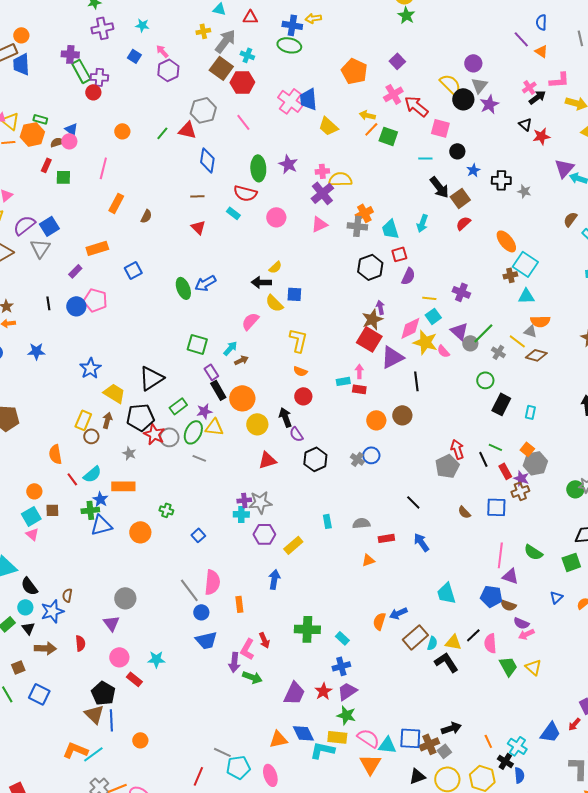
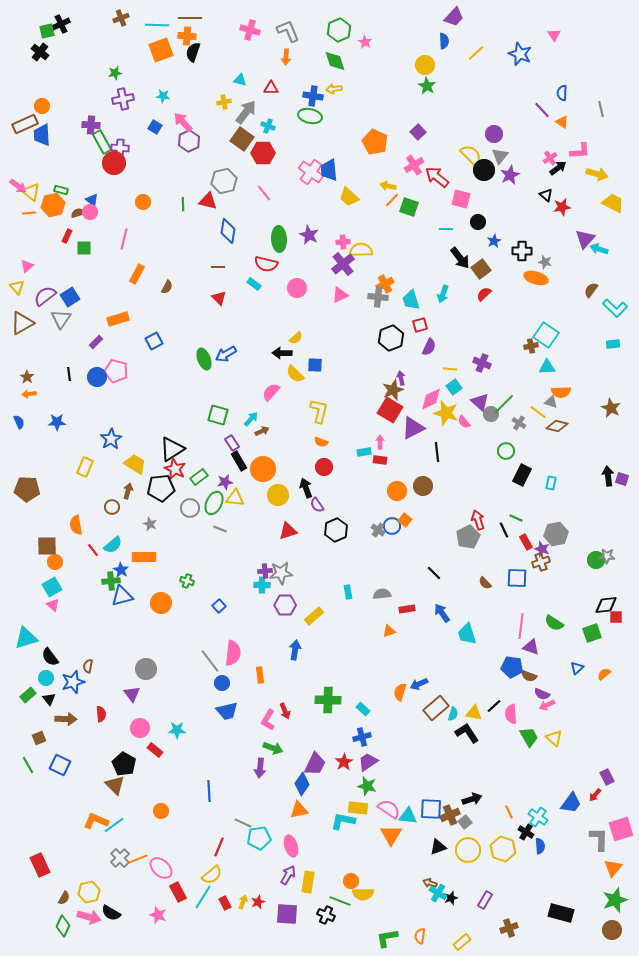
pink arrow: (162, 51) -> (183, 122), size x1.5
red circle: (93, 92) -> (114, 163), size x1.5
green line: (162, 133) -> (183, 204), turned -40
orange ellipse: (506, 241) -> (536, 278), moved, turned -35
yellow rectangle: (83, 420) -> (85, 467), moved
red star: (154, 434) -> (175, 469), moved
orange square: (527, 449) -> (405, 520), moved
brown square: (52, 510) -> (47, 546), moved, size x1.5
cyan trapezoid: (446, 593) -> (467, 634), moved
purple arrow: (234, 662) -> (260, 768), moved
blue line: (111, 720) -> (209, 791), moved
blue diamond: (303, 733) -> (302, 784), moved, turned 60

